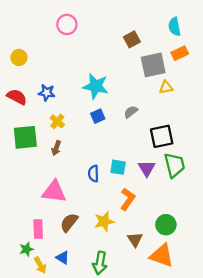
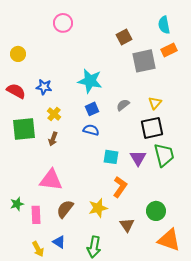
yellow triangle: (166, 87) -> (155, 103), moved, turned -40
blue semicircle: (94, 174) -> (91, 130), moved, turned 105
green star: (26, 249) -> (17, 204), moved
orange triangle: (162, 256) -> (169, 240), moved

